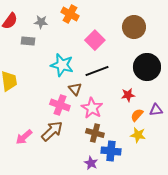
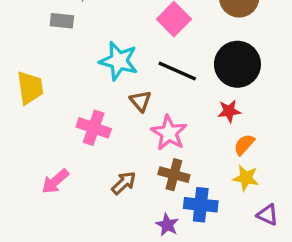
black circle: (147, 67) -> (237, 64), moved
black line: (97, 71) -> (177, 71), turned 45
pink cross: (60, 105) -> (94, 128), moved
purple triangle: (156, 110) -> (268, 215), moved, turned 32
brown arrow: (52, 131) -> (124, 183), moved, size x0.7

